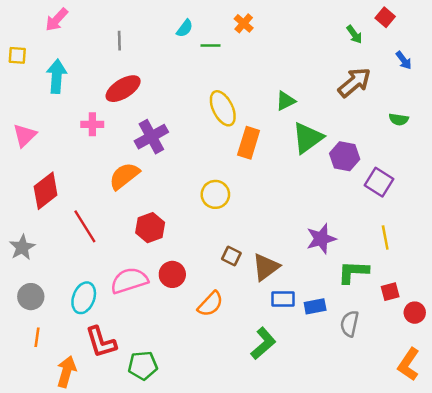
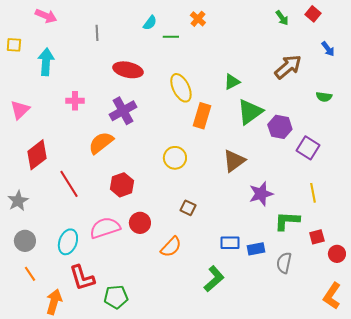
pink arrow: (57, 20) -> (46, 16), turned -110
green arrow: (354, 34) -> (282, 18), moved
red ellipse: (123, 89) -> (128, 70), moved, turned 44
brown triangle: (266, 267) -> (234, 161), moved
orange line: (37, 337) -> (30, 274), turned -42

